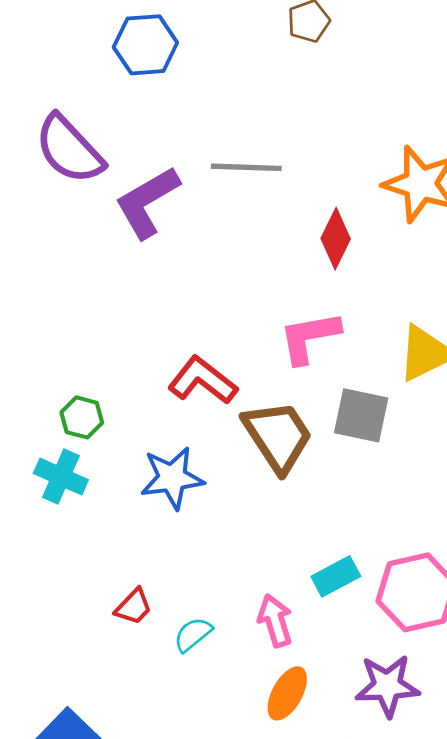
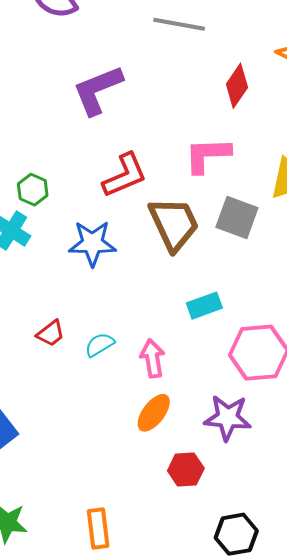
purple L-shape: (147, 202) -> (98, 90), moved
red L-shape: (203, 380) -> (125, 175), turned 111
cyan rectangle: (336, 576) -> (204, 306), moved
cyan semicircle: (193, 634) -> (100, 345), moved

